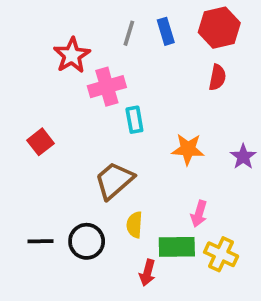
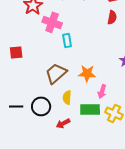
pink cross: (107, 87) -> (52, 22), turned 36
red square: (41, 142) -> (16, 52), turned 32
orange star: (188, 149) -> (87, 73), moved
red arrow: (147, 273) -> (63, 123), moved, turned 48

